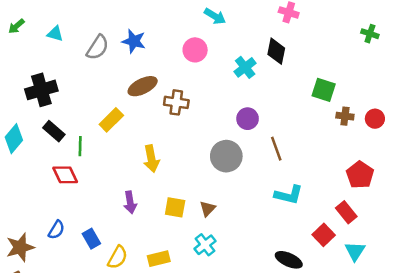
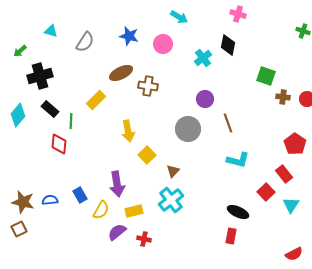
green arrow: (16, 26) -> (20, 51), moved
blue star: (134, 41) -> (129, 36), moved
red diamond: (65, 175) -> (59, 144), turned 30
purple arrow: (130, 202) -> (117, 184), moved, size x1.4
yellow square: (175, 207) -> (147, 155), moved, turned 36
blue semicircle: (56, 230) -> (50, 200), moved, turned -126
cyan cross: (205, 245) -> (171, 200), size x1.4
brown star: (20, 247) -> (23, 202), turned 30

